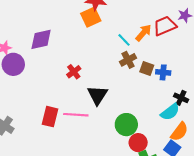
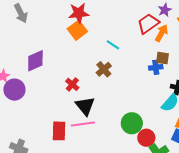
orange arrow: (143, 33) -> (162, 33), moved
brown cross: (128, 60) -> (104, 69), moved
brown square: (147, 68) -> (162, 58), moved
black triangle: (97, 95) -> (85, 106), moved

